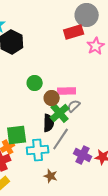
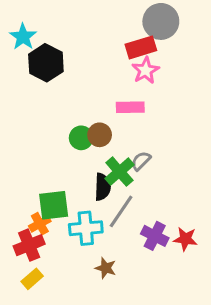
pink star: (96, 46) -> (146, 70), moved
green circle: (35, 83) -> (81, 138), moved
pink rectangle: (67, 91) -> (130, 107), moved
brown circle: (52, 98) -> (100, 135), moved

